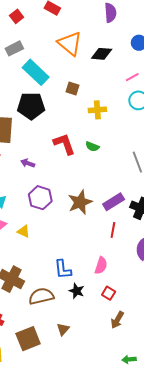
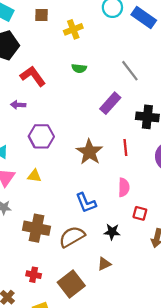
red L-shape: (64, 144) -> (33, 76), moved
brown star: (80, 202) -> (89, 152), moved
purple rectangle: (114, 202) -> (110, 103), moved
black star: (77, 291) -> (112, 232), moved
brown triangle: (63, 329) -> (104, 264), turned 40

